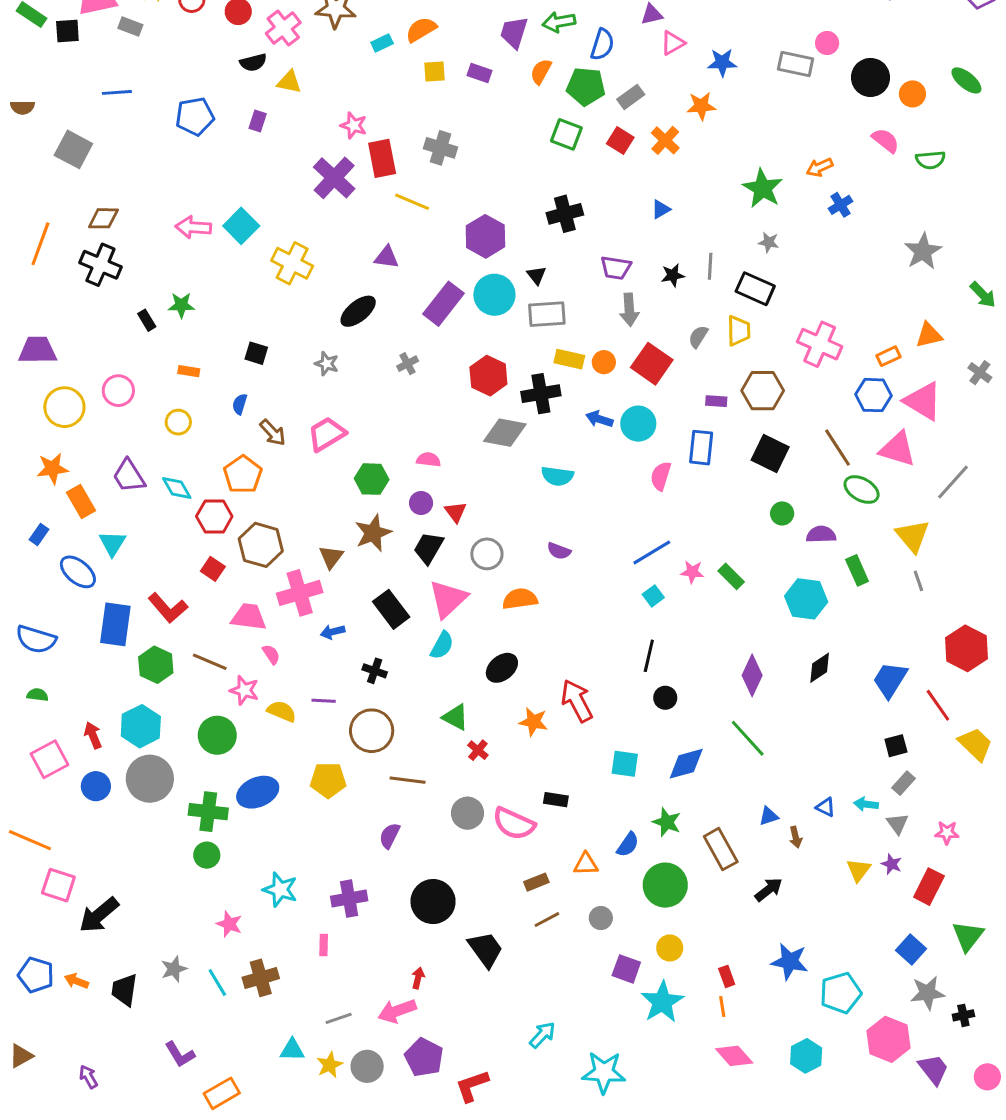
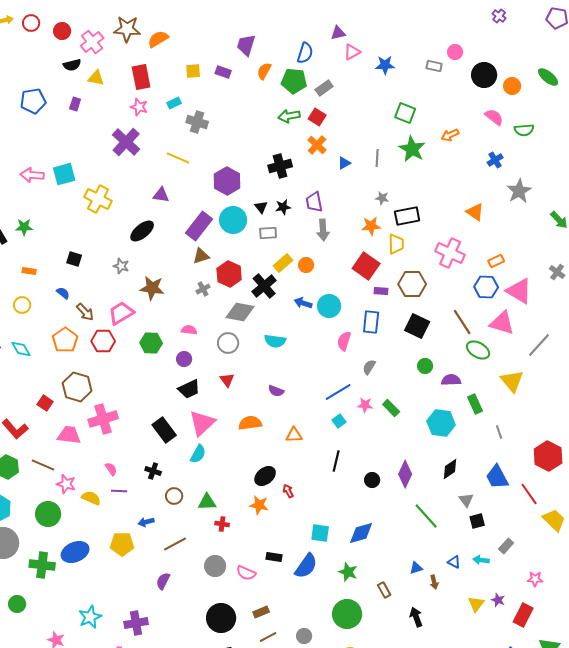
green arrow: (559, 22) -> (289, 116), moved
orange semicircle: (421, 30) -> (158, 39), moved
cyan rectangle: (382, 43) -> (174, 103), moved
gray rectangle: (796, 64) -> (434, 66), size x0.7
orange star: (701, 106) -> (371, 226), moved
green square: (566, 134) -> (405, 113), moved
orange cross: (665, 140) -> (317, 145), moved
red rectangle: (382, 158) -> (141, 77), moved
blue cross: (841, 205) -> (495, 160), moved
cyan square: (241, 226) -> (64, 174), turned 30
gray star: (769, 242) -> (382, 198), moved
gray line: (710, 266) -> (377, 158), moved
purple trapezoid: (616, 268) -> (314, 202), turned 70
black star: (673, 275) -> (283, 207), moved
black rectangle: (755, 289) -> (407, 216), turned -35
gray rectangle: (547, 314) -> (268, 233), size x0.7
orange triangle: (929, 335) -> (475, 212), moved, turned 48
gray semicircle: (698, 337) -> (369, 367), moved
yellow rectangle: (569, 359) -> (283, 263), turned -54
gray cross: (408, 364) -> (203, 289), moved
red square: (652, 364) -> (366, 266), moved
black cross: (541, 394) -> (264, 286), turned -30
blue semicircle: (240, 404) -> (63, 293), turned 112
red triangle: (455, 512) -> (227, 380), moved
red hexagon: (214, 516) -> (103, 341), moved
brown star: (373, 533) -> (152, 288), moved, turned 30
black trapezoid: (429, 548) -> (189, 389), turned -145
gray circle: (487, 554) -> (228, 343), moved
brown triangle: (331, 557) -> (201, 256), moved, turned 36
gray line: (918, 581) -> (499, 432), moved
blue arrow: (333, 632) -> (146, 522), moved
pink semicircle: (271, 654) -> (111, 469), moved
black ellipse: (502, 668) -> (265, 476), moved
blue trapezoid: (890, 680) -> (497, 477), turned -60
black circle: (665, 698) -> (372, 480), moved
red arrow: (577, 701) -> (288, 491), size x0.5
green triangle: (455, 717) -> (207, 502), turned -30
brown circle: (372, 731) -> (174, 496), moved, size x0.6
green line: (748, 738) -> (426, 516), moved
black square: (896, 746) -> (477, 521), moved
red cross: (478, 750) -> (222, 524), turned -32
brown line: (408, 780) -> (175, 544), turned -35
pink semicircle: (514, 824) -> (246, 573), size x0.7
gray triangle: (897, 824) -> (466, 500), moved
blue semicircle: (628, 845) -> (306, 566), moved, size x1.5
brown rectangle: (721, 849) -> (384, 590), size x0.6
green circle: (207, 855) -> (17, 604), moved
orange triangle: (586, 864) -> (294, 435), moved
cyan star: (280, 890) -> (90, 617), turned 30
black arrow: (769, 890) -> (416, 617), turned -72
black circle: (433, 902) -> (221, 618), moved

